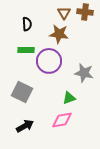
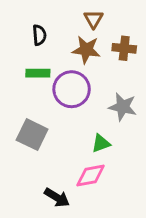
brown cross: (85, 12) -> (124, 48), moved
black arrow: (25, 126) -> (57, 197), moved, turned 60

